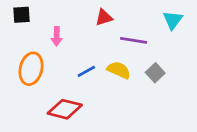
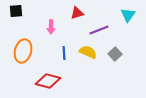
pink arrow: (57, 36) -> (51, 27), moved
purple line: (134, 40) -> (99, 30), turned -30
blue line: (86, 71) -> (64, 53), turned -64

